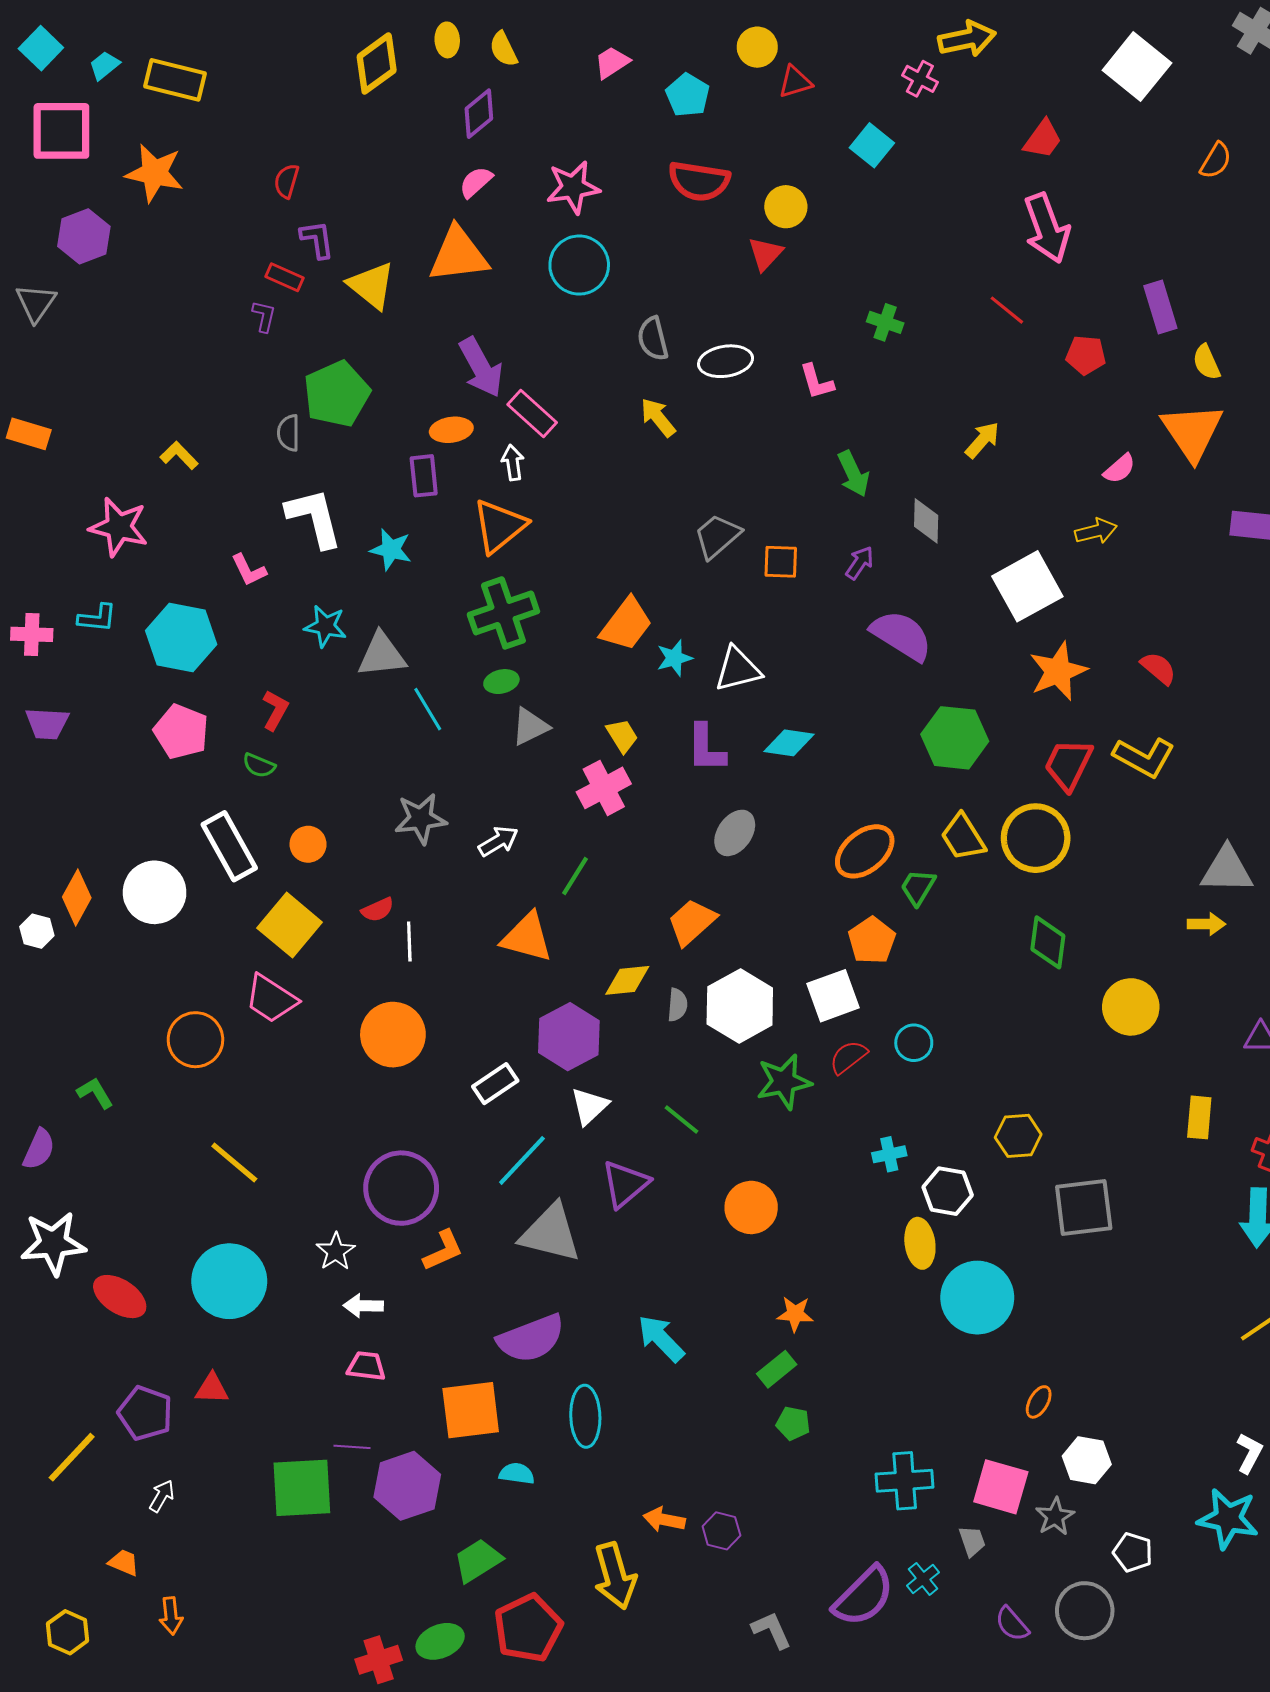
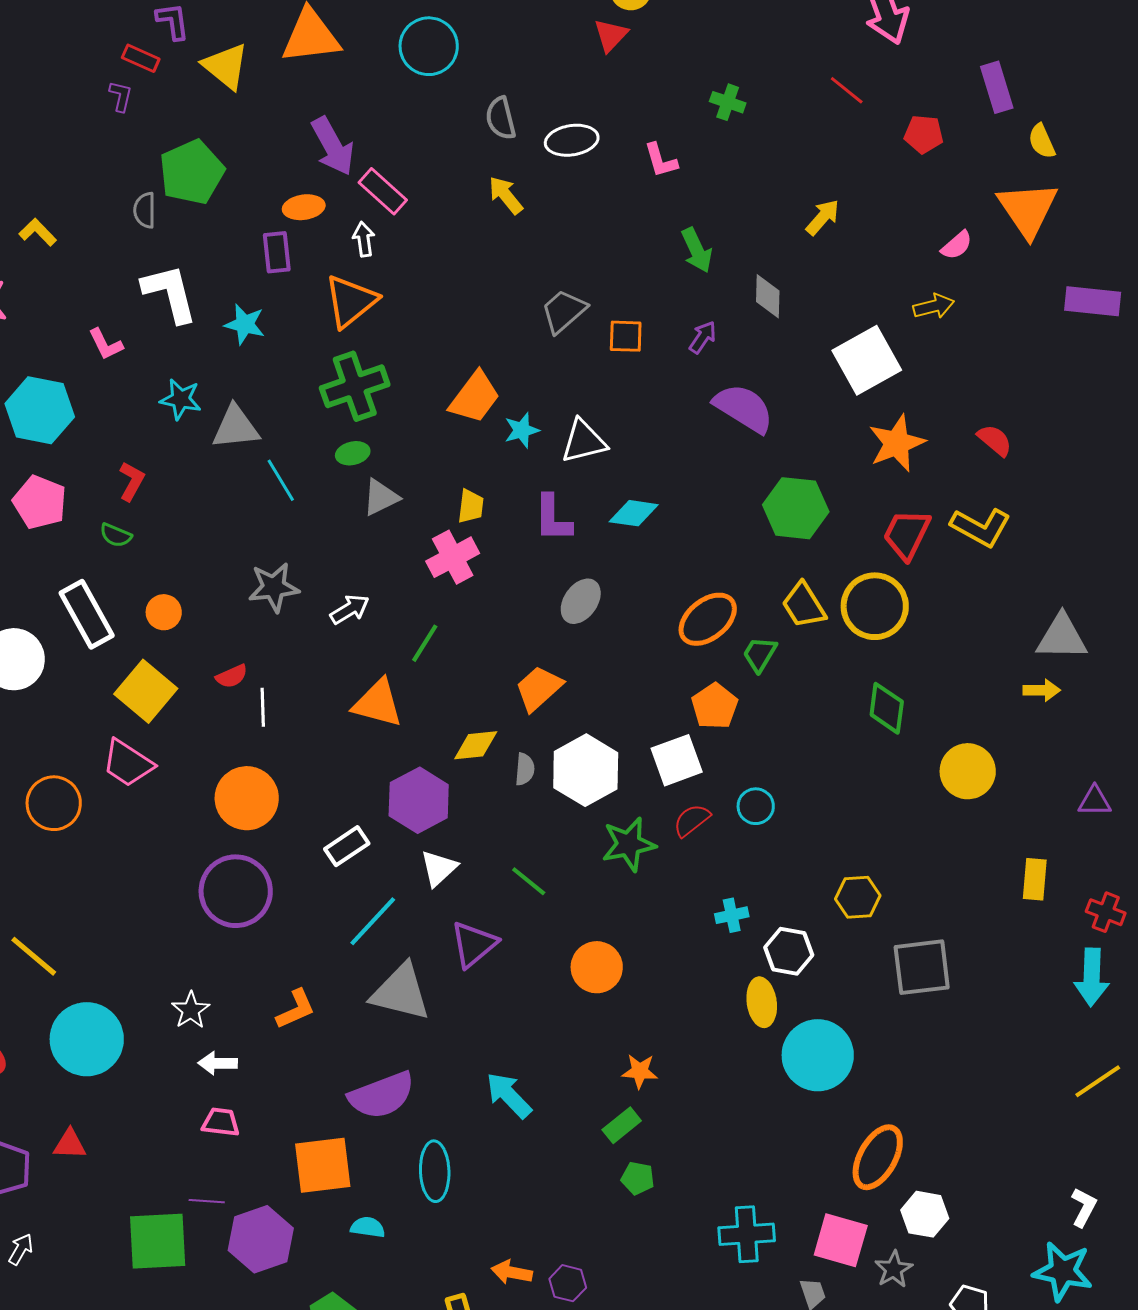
yellow trapezoid: (622, 736) -> (471, 506), turned 39
yellow line: (234, 1162) -> (34, 956), moved
purple circle: (401, 1188) -> (236, 891), moved
orange ellipse: (1039, 1402) -> (878, 1157), size x2.0

